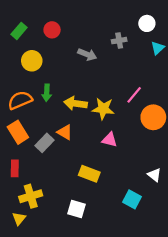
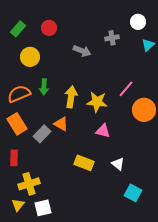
yellow arrow: (75, 103) -> (71, 97), turned 90
white triangle: (154, 175) -> (118, 164), moved
cyan square: (132, 199) -> (133, 193), moved
white square: (77, 209) -> (43, 208), moved, turned -30

